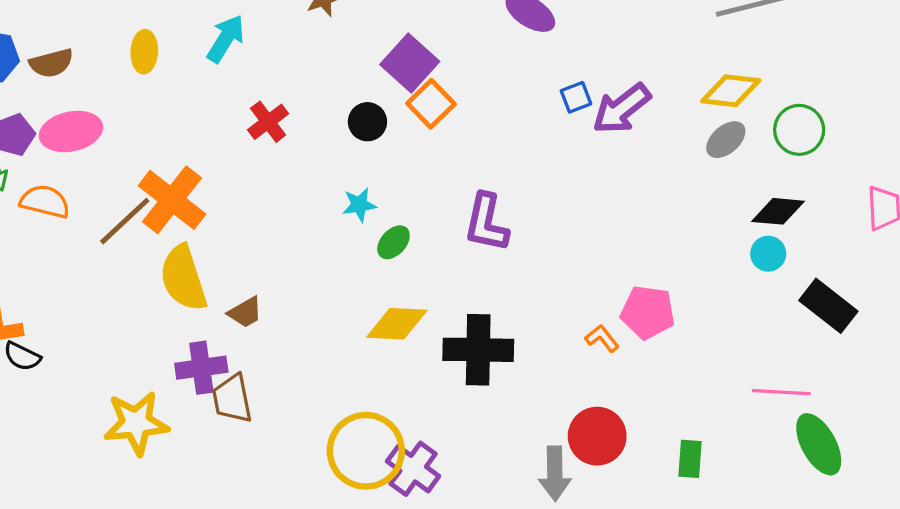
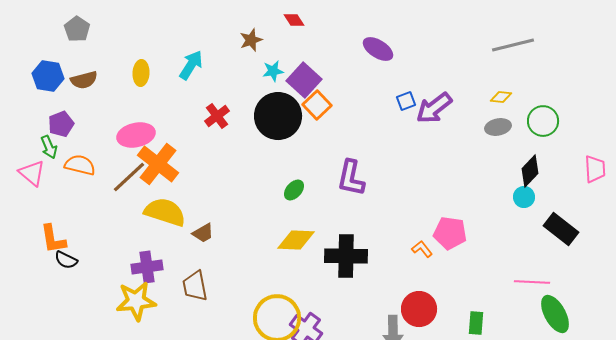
yellow diamond: (731, 91) -> (501, 97), size x0.6
black circle: (367, 122) -> (278, 116), size x2.0
pink ellipse: (71, 131) -> (136, 135), moved
gray ellipse: (726, 140) -> (498, 127), turned 30
cyan star: (359, 205) -> (273, 71), moved
black diamond: (778, 211) -> (530, 171), turned -52
yellow semicircle: (183, 278) -> (165, 212), turned 126
purple cross: (201, 368) -> (147, 267), moved

